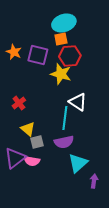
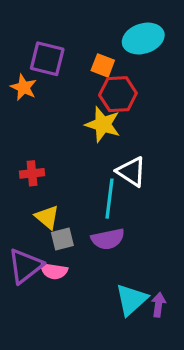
cyan ellipse: (64, 23) -> (143, 39), moved
orange square: (61, 39) -> (103, 65), turned 32
purple square: (38, 55) -> (47, 59), moved
red cross: (19, 103) -> (32, 173), turned 32
cyan triangle: (78, 163) -> (131, 300), moved

